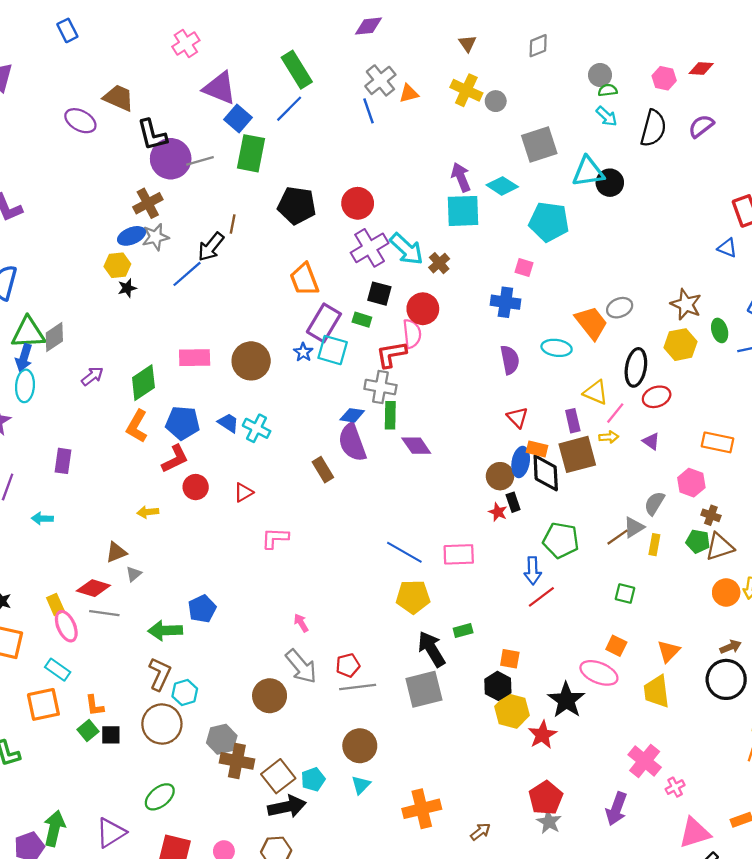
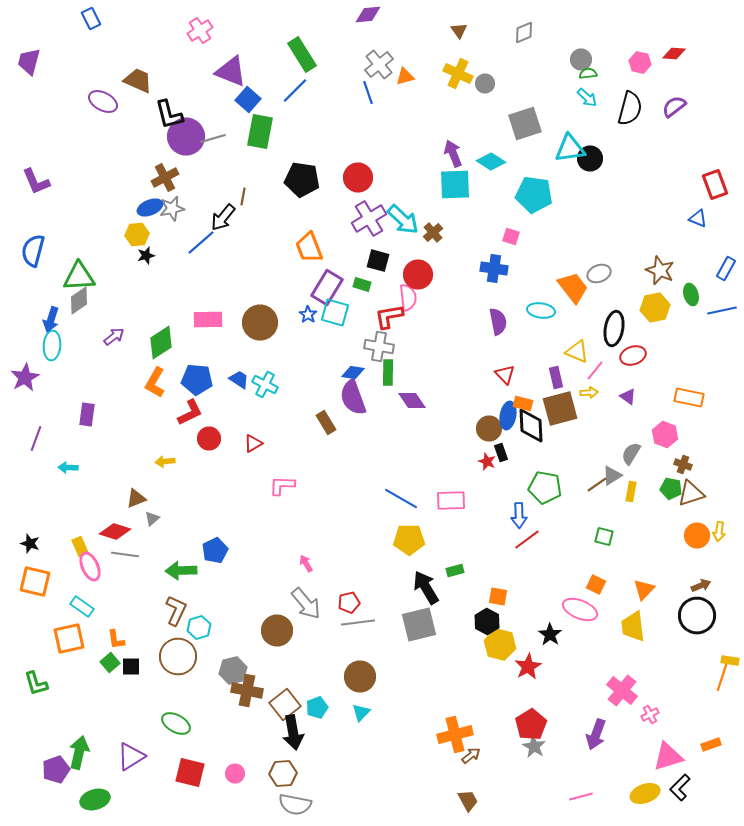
green triangle: (28, 333) -> (79, 276), moved
black star: (566, 700) -> (550, 634), size x0.7
green ellipse: (160, 797) -> (176, 724), turned 68
black arrow: (287, 807) -> (293, 732), turned 92
orange cross: (422, 809) -> (455, 734), moved

